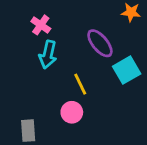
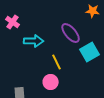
pink cross: (41, 25) -> (13, 22), moved
cyan arrow: (48, 55) -> (34, 41), turned -102

